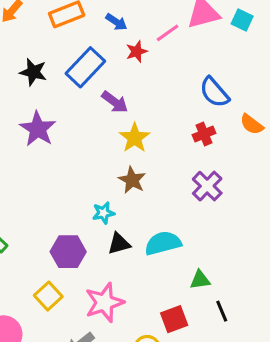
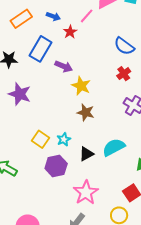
cyan star: (103, 213) -> (64, 139), moved
yellow square: (48, 296) -> (40, 139), moved

